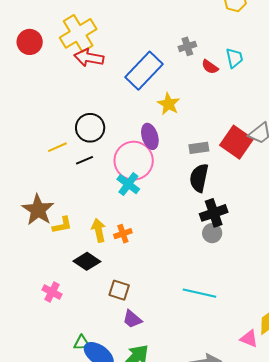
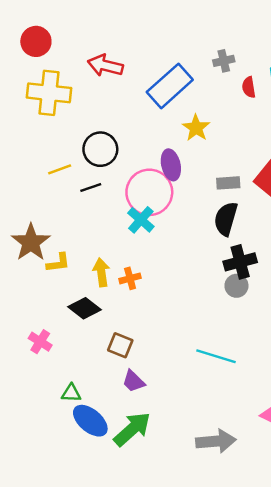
yellow cross: (78, 33) -> (49, 93), moved, turned 33
red semicircle: (210, 67) -> (249, 87), turned 42
green triangle: (82, 343) -> (71, 393), moved

